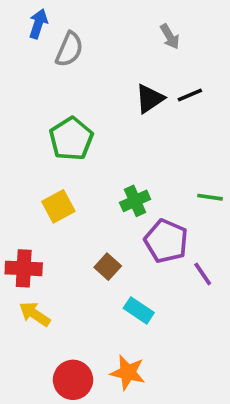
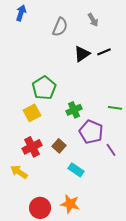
gray semicircle: (69, 49) -> (60, 27), moved
green pentagon: (71, 139) -> (44, 88), moved
red cross: (24, 268) -> (32, 147), moved, turned -30

